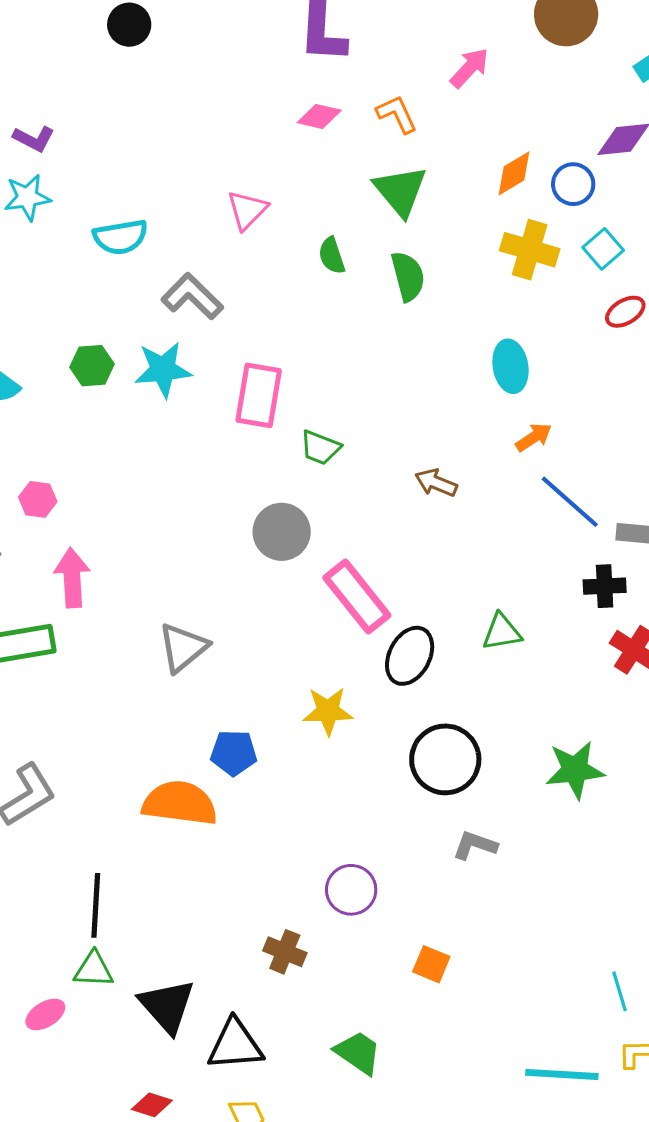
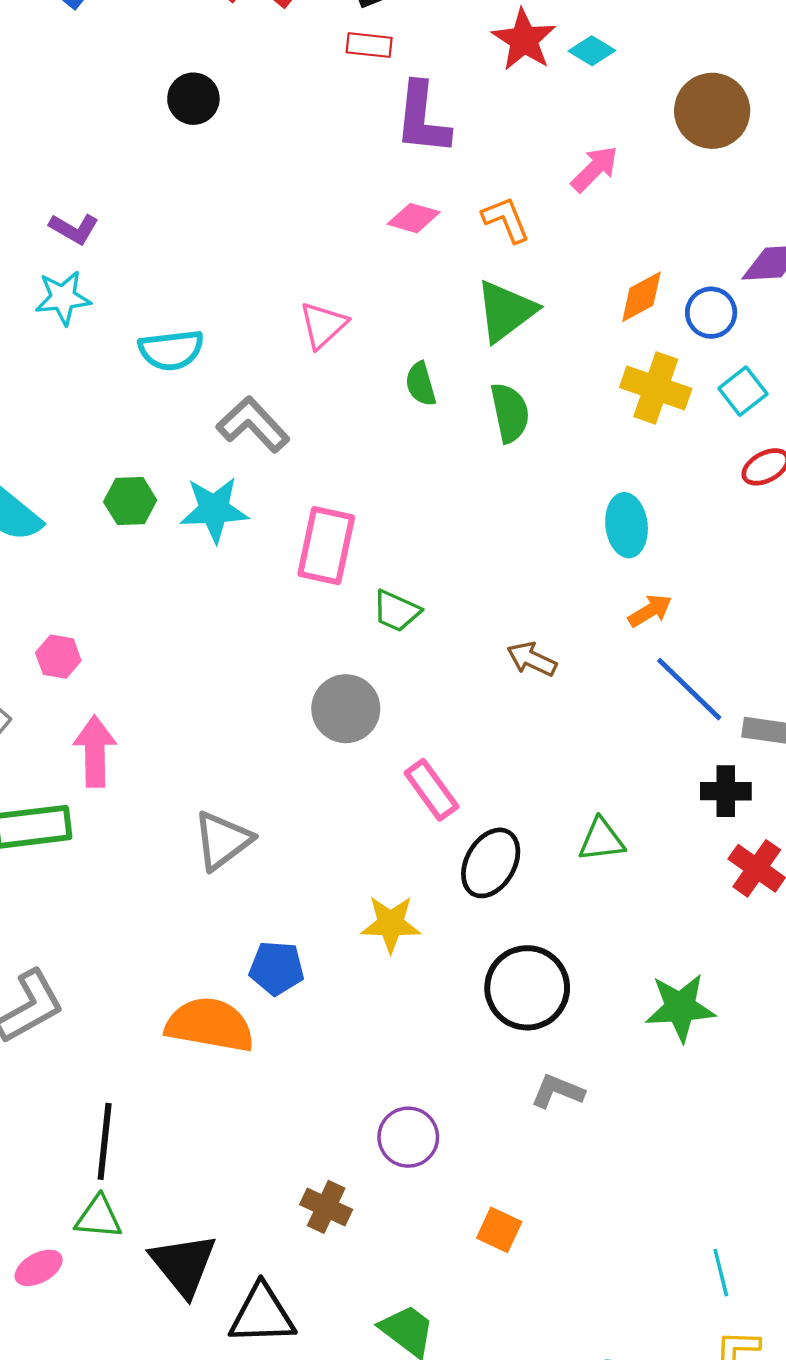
green triangle: (400, 191) -> (506, 311), turned 30
pink rectangle: (357, 597) -> (431, 790), size x0.7

